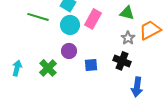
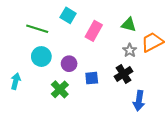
cyan circle: (70, 25) -> (41, 57), moved
black cross: (122, 61) -> (124, 74), turned 36
green cross: (48, 68) -> (60, 89), moved

